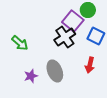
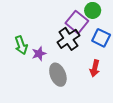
green arrow: (20, 43) -> (21, 45), turned 30
purple star: (31, 76) -> (39, 54), moved

